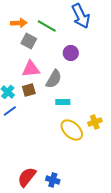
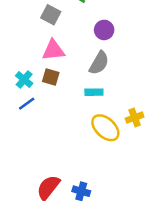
gray semicircle: (54, 79) -> (99, 63), moved
brown square: (29, 90) -> (51, 77), turned 32

